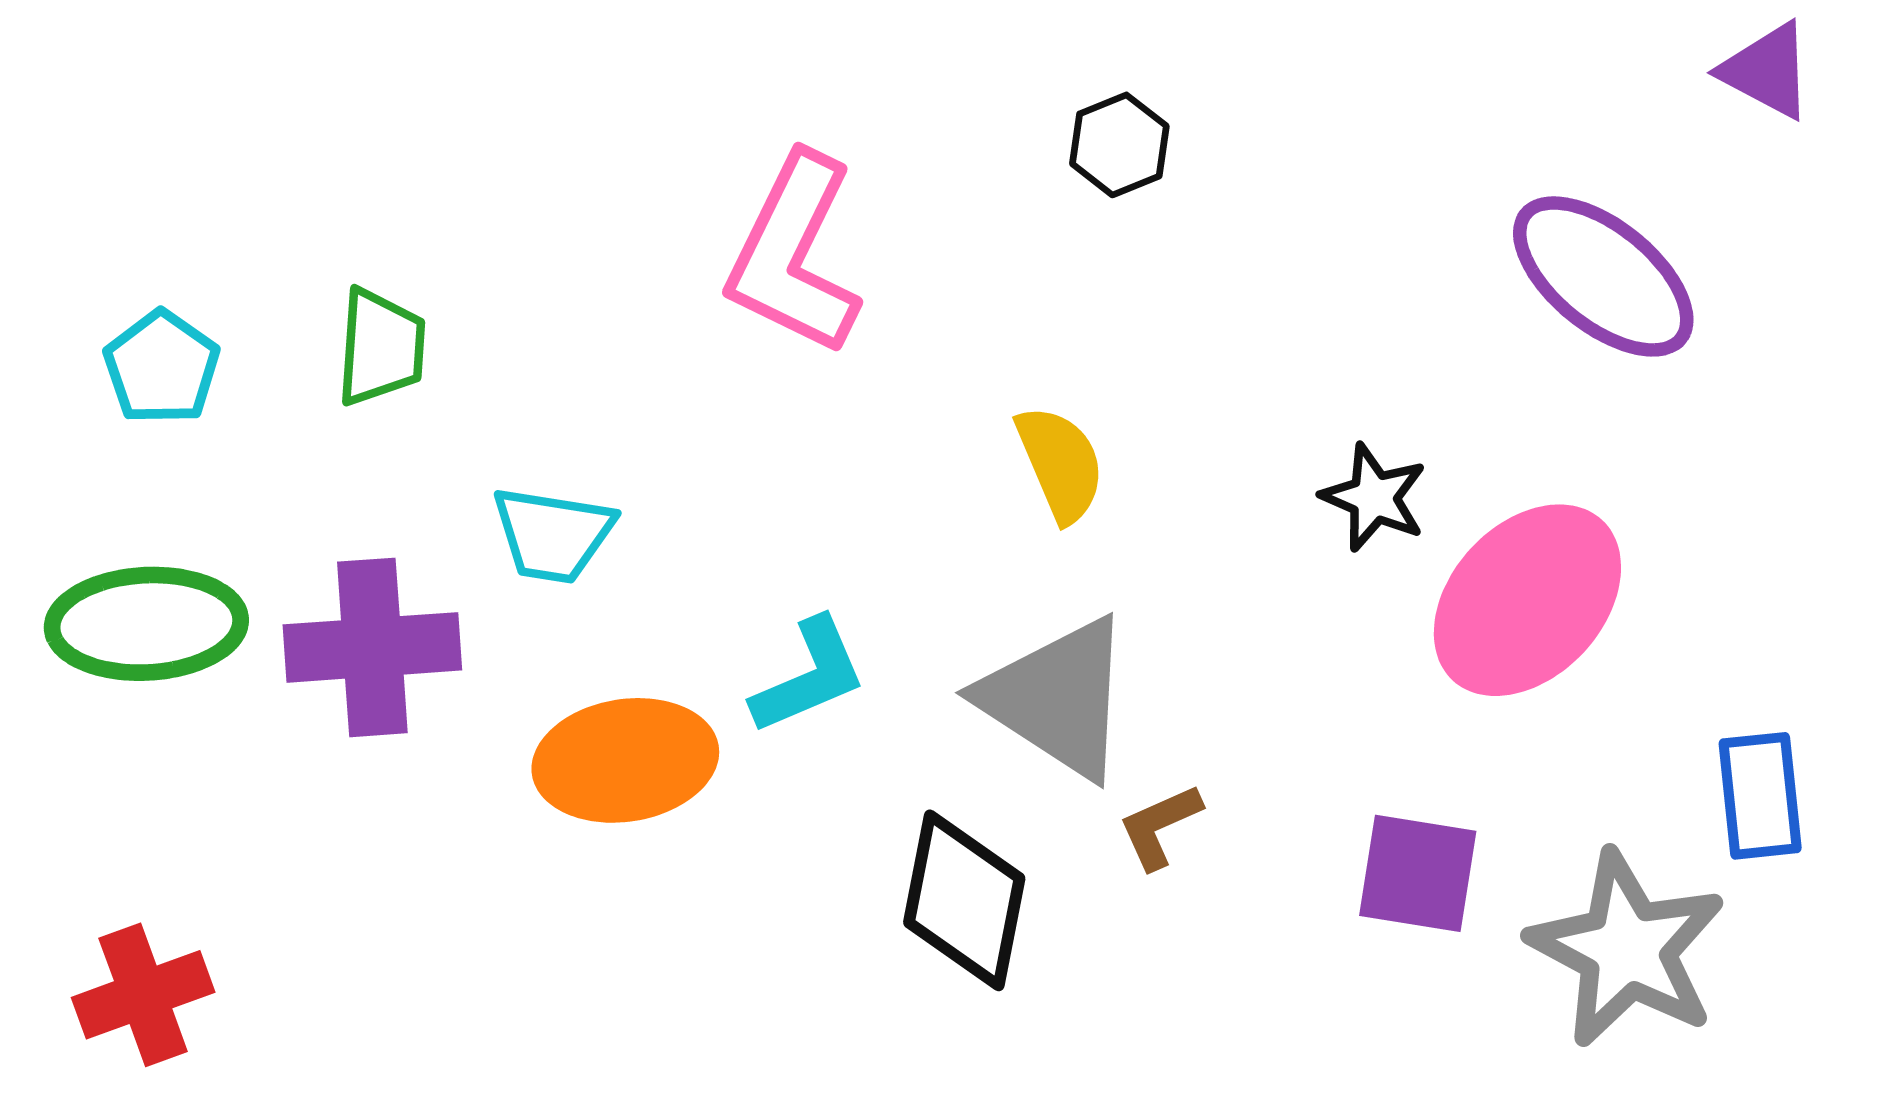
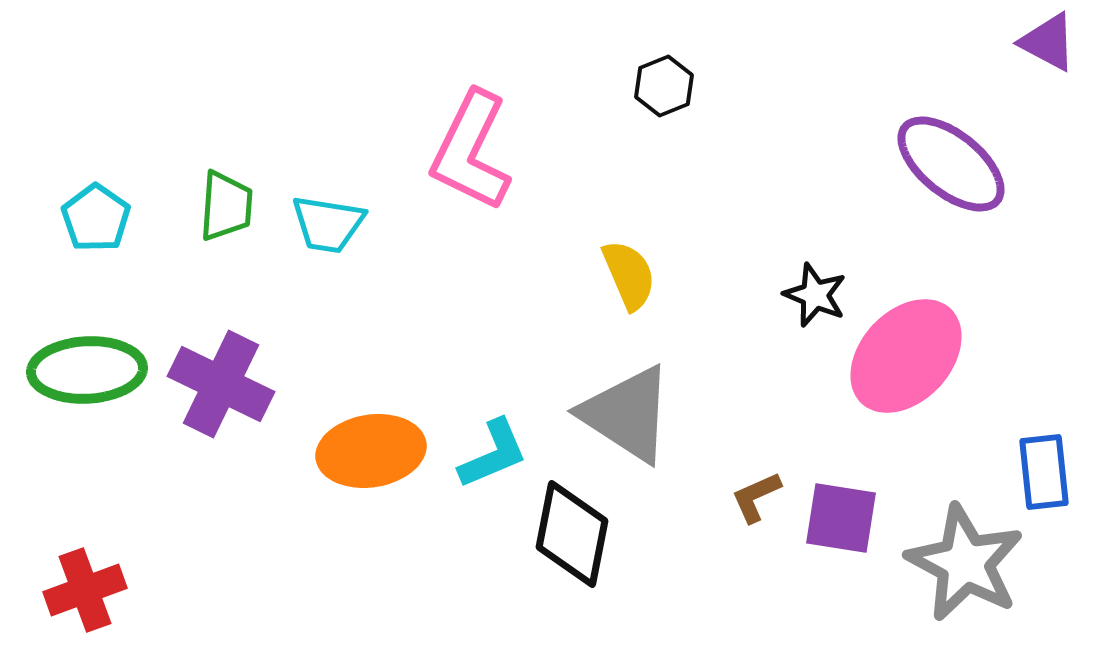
cyan trapezoid: (553, 534) -> (328, 224), moved
purple cross: (372, 647) -> (221, 384), turned 30
cyan L-shape: (809, 676) -> (493, 454), moved
brown L-shape: (1160, 826) -> (756, 497), moved

